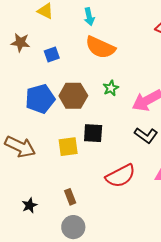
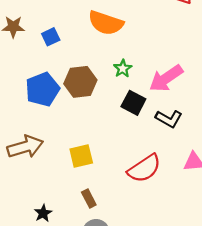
black square: (93, 133) -> (133, 103), moved, turned 30
brown arrow: (20, 147) -> (25, 147), turned -36
yellow square: (68, 147) -> (81, 156), moved

